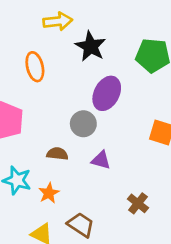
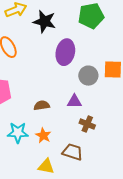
gray circle: (83, 124) -> (88, 76), moved
brown cross: (138, 203) -> (87, 124), moved

